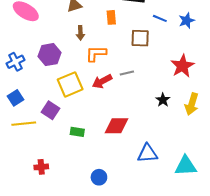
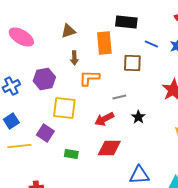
orange rectangle: (111, 17) -> (104, 43), size x1.6
red arrow: (102, 81) -> (104, 119), moved
yellow square: (70, 84) -> (64, 108), turned 30
black star: (163, 100) -> (138, 117), moved

